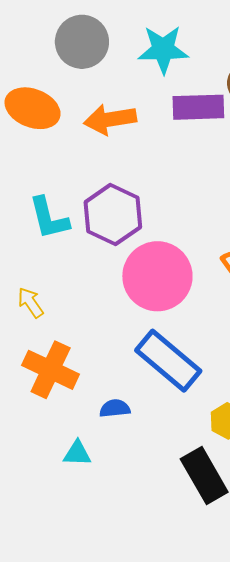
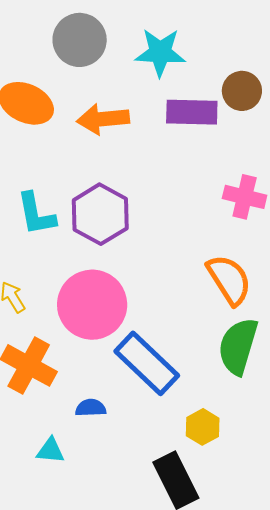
pink circle: (157, 276) -> (92, 305), moved

